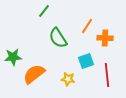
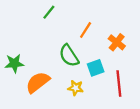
orange line: (87, 26) -> (86, 30), moved
green semicircle: (58, 38) -> (69, 56), moved
orange cross: (105, 38) -> (117, 42), turned 35

